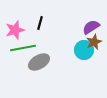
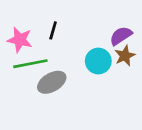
pink star: (15, 30) -> (20, 40), turned 30
cyan circle: (84, 50) -> (98, 61), moved

